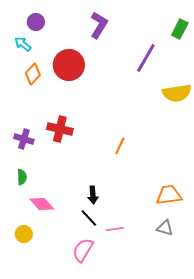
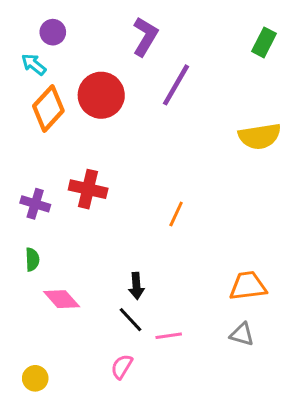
purple line: (146, 58) -> (176, 85), moved
orange diamond: (33, 74) -> (48, 108), size x1.4
yellow circle: (24, 234) -> (35, 378), moved
pink semicircle: (83, 250) -> (122, 367), size x0.7

